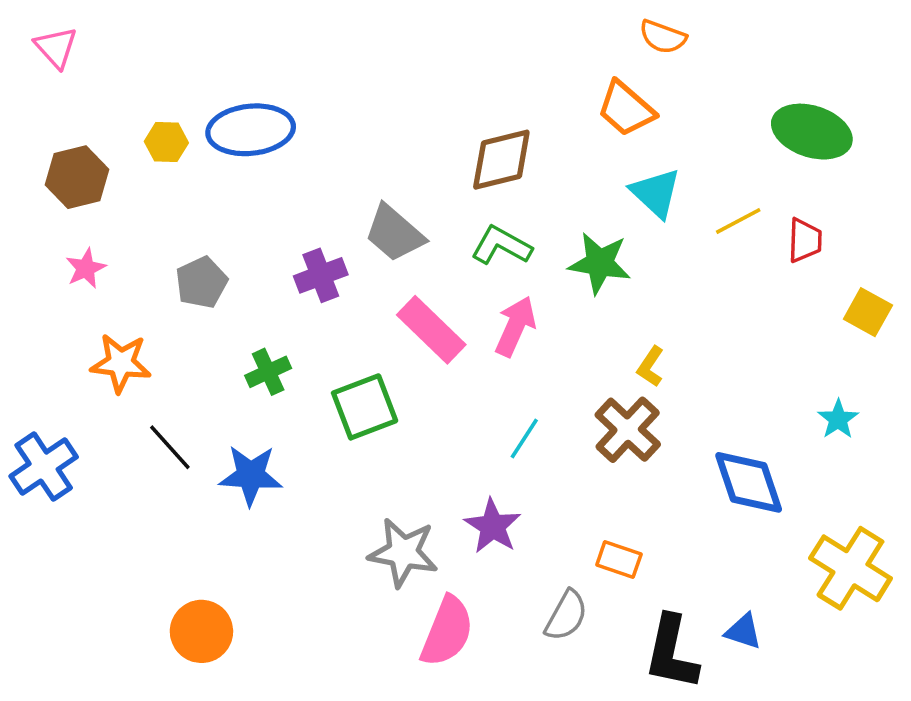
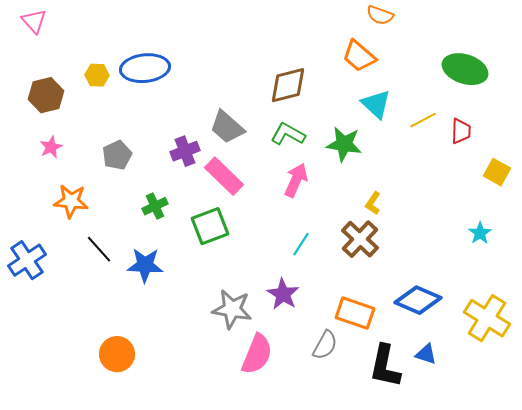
pink rectangle: (431, 330) -> (224, 176), moved
blue diamond: (749, 482) -> (418, 300), moved, turned -48
orange rectangle: (619, 559) -> (355, 313), size x1.5

